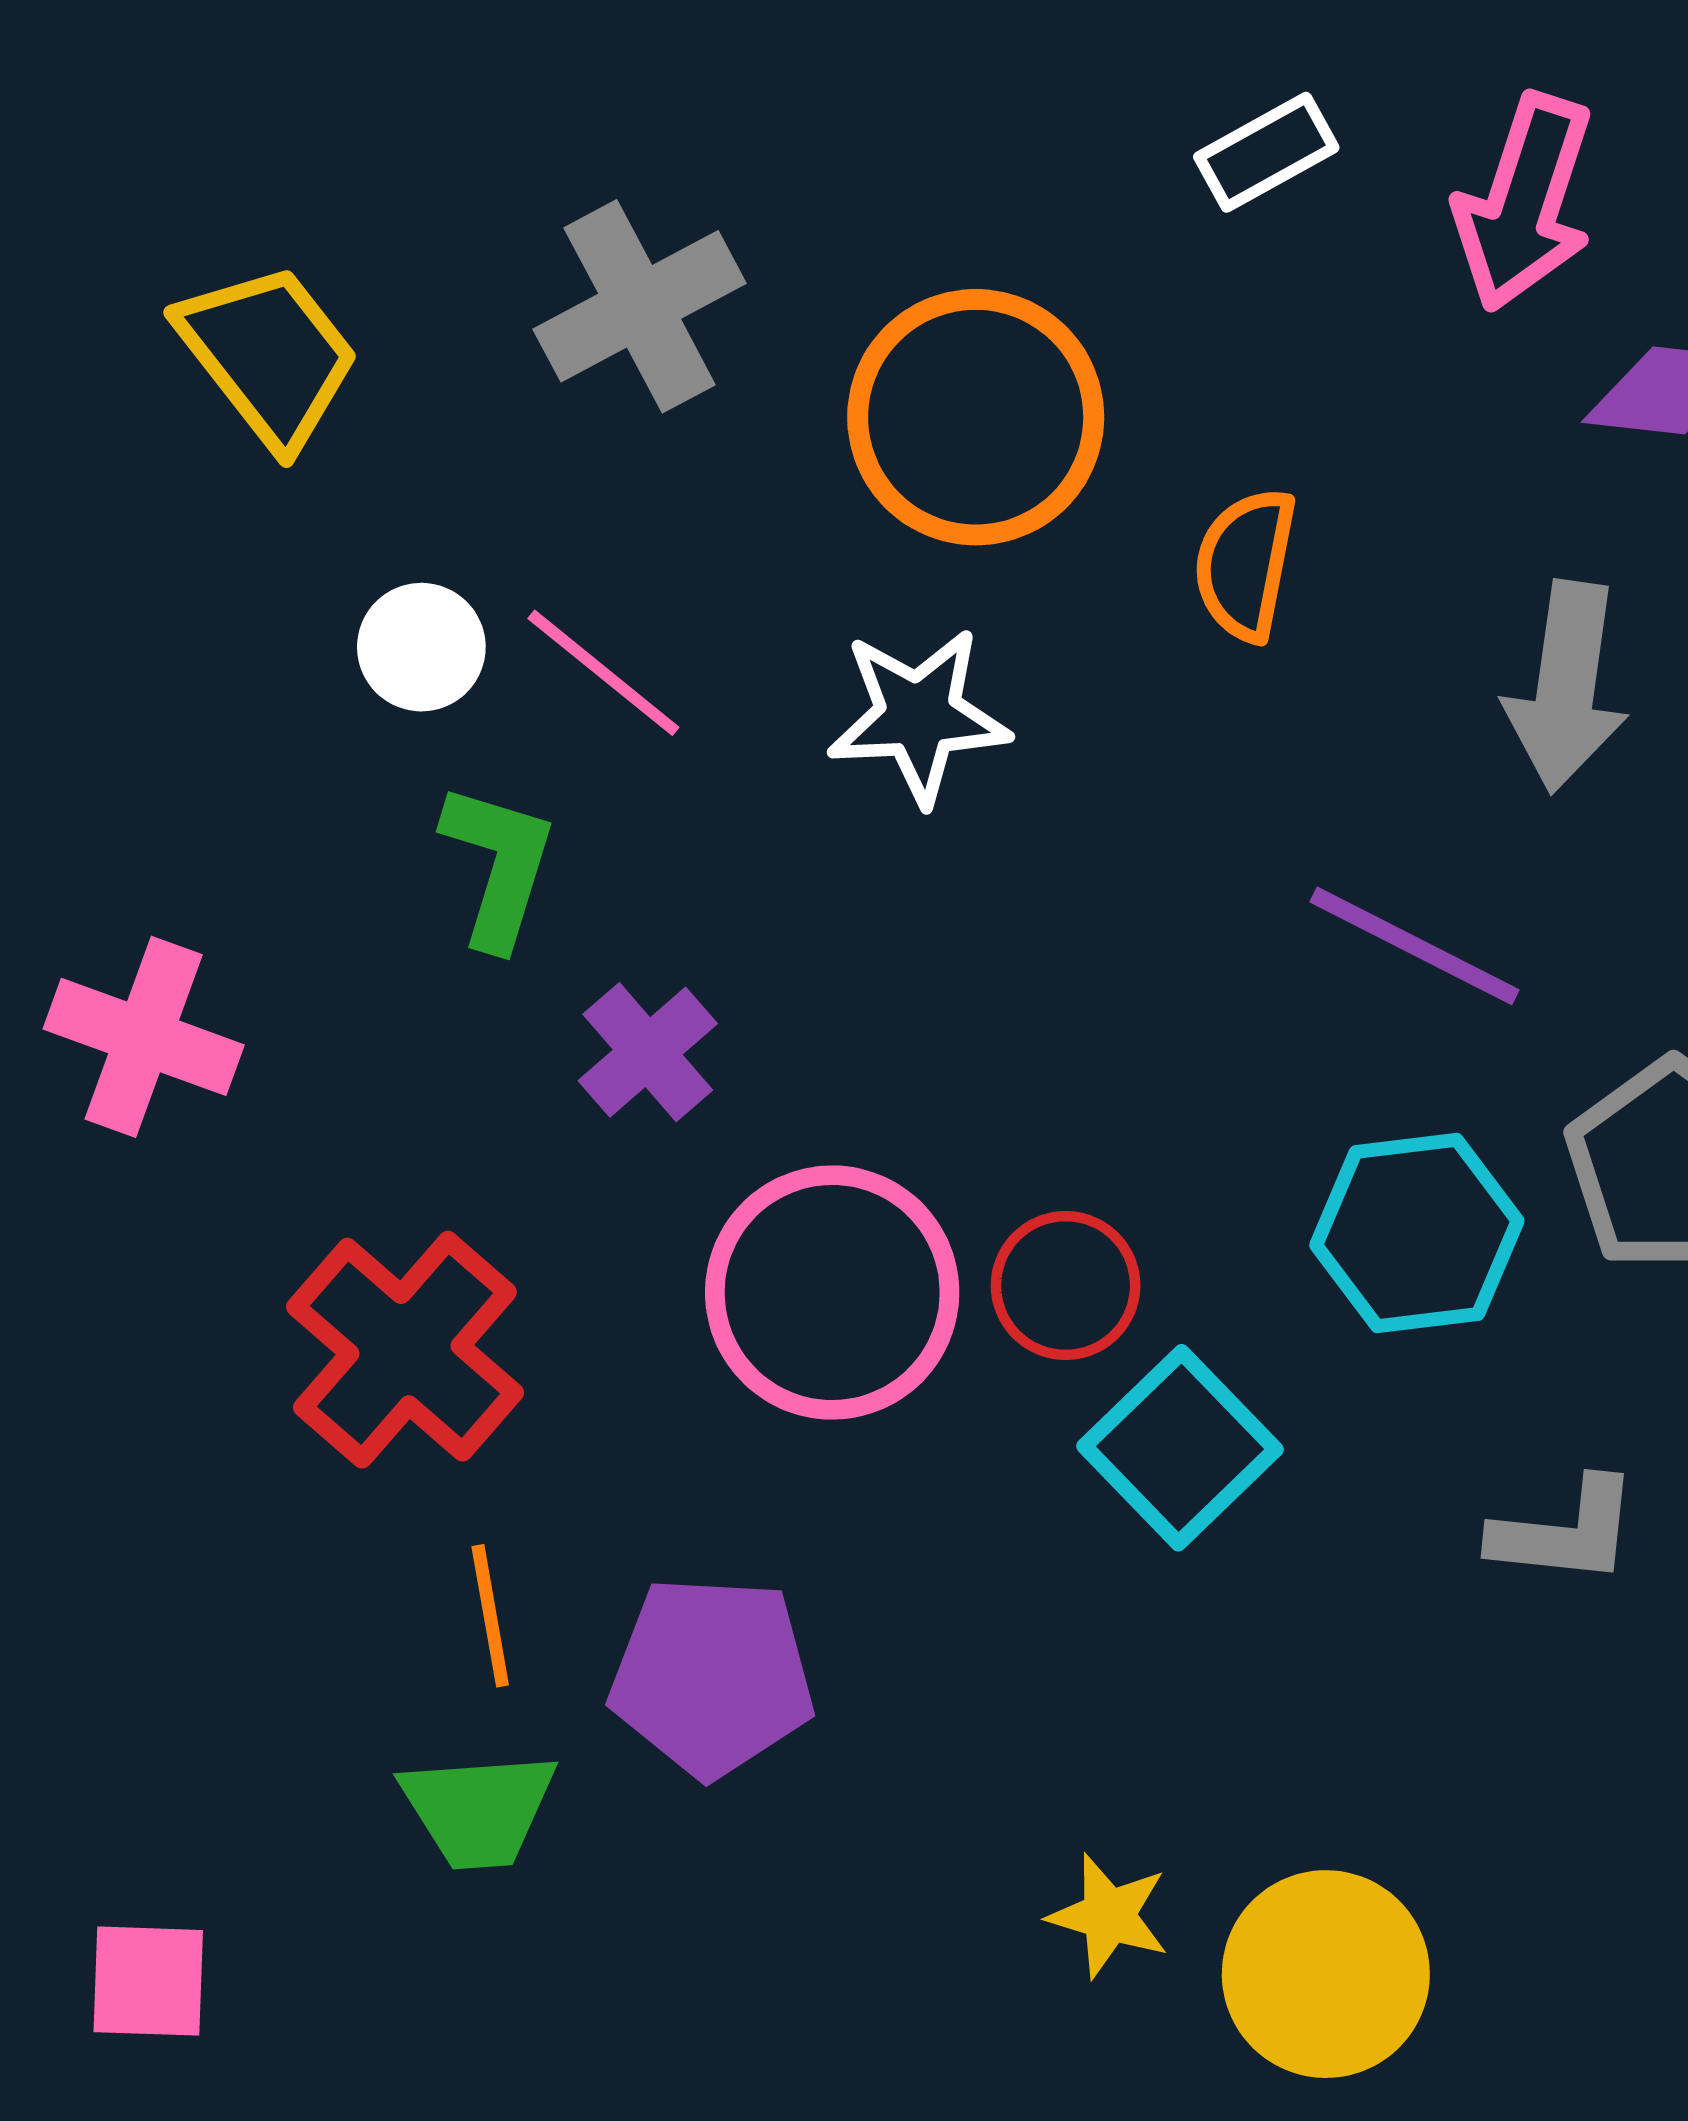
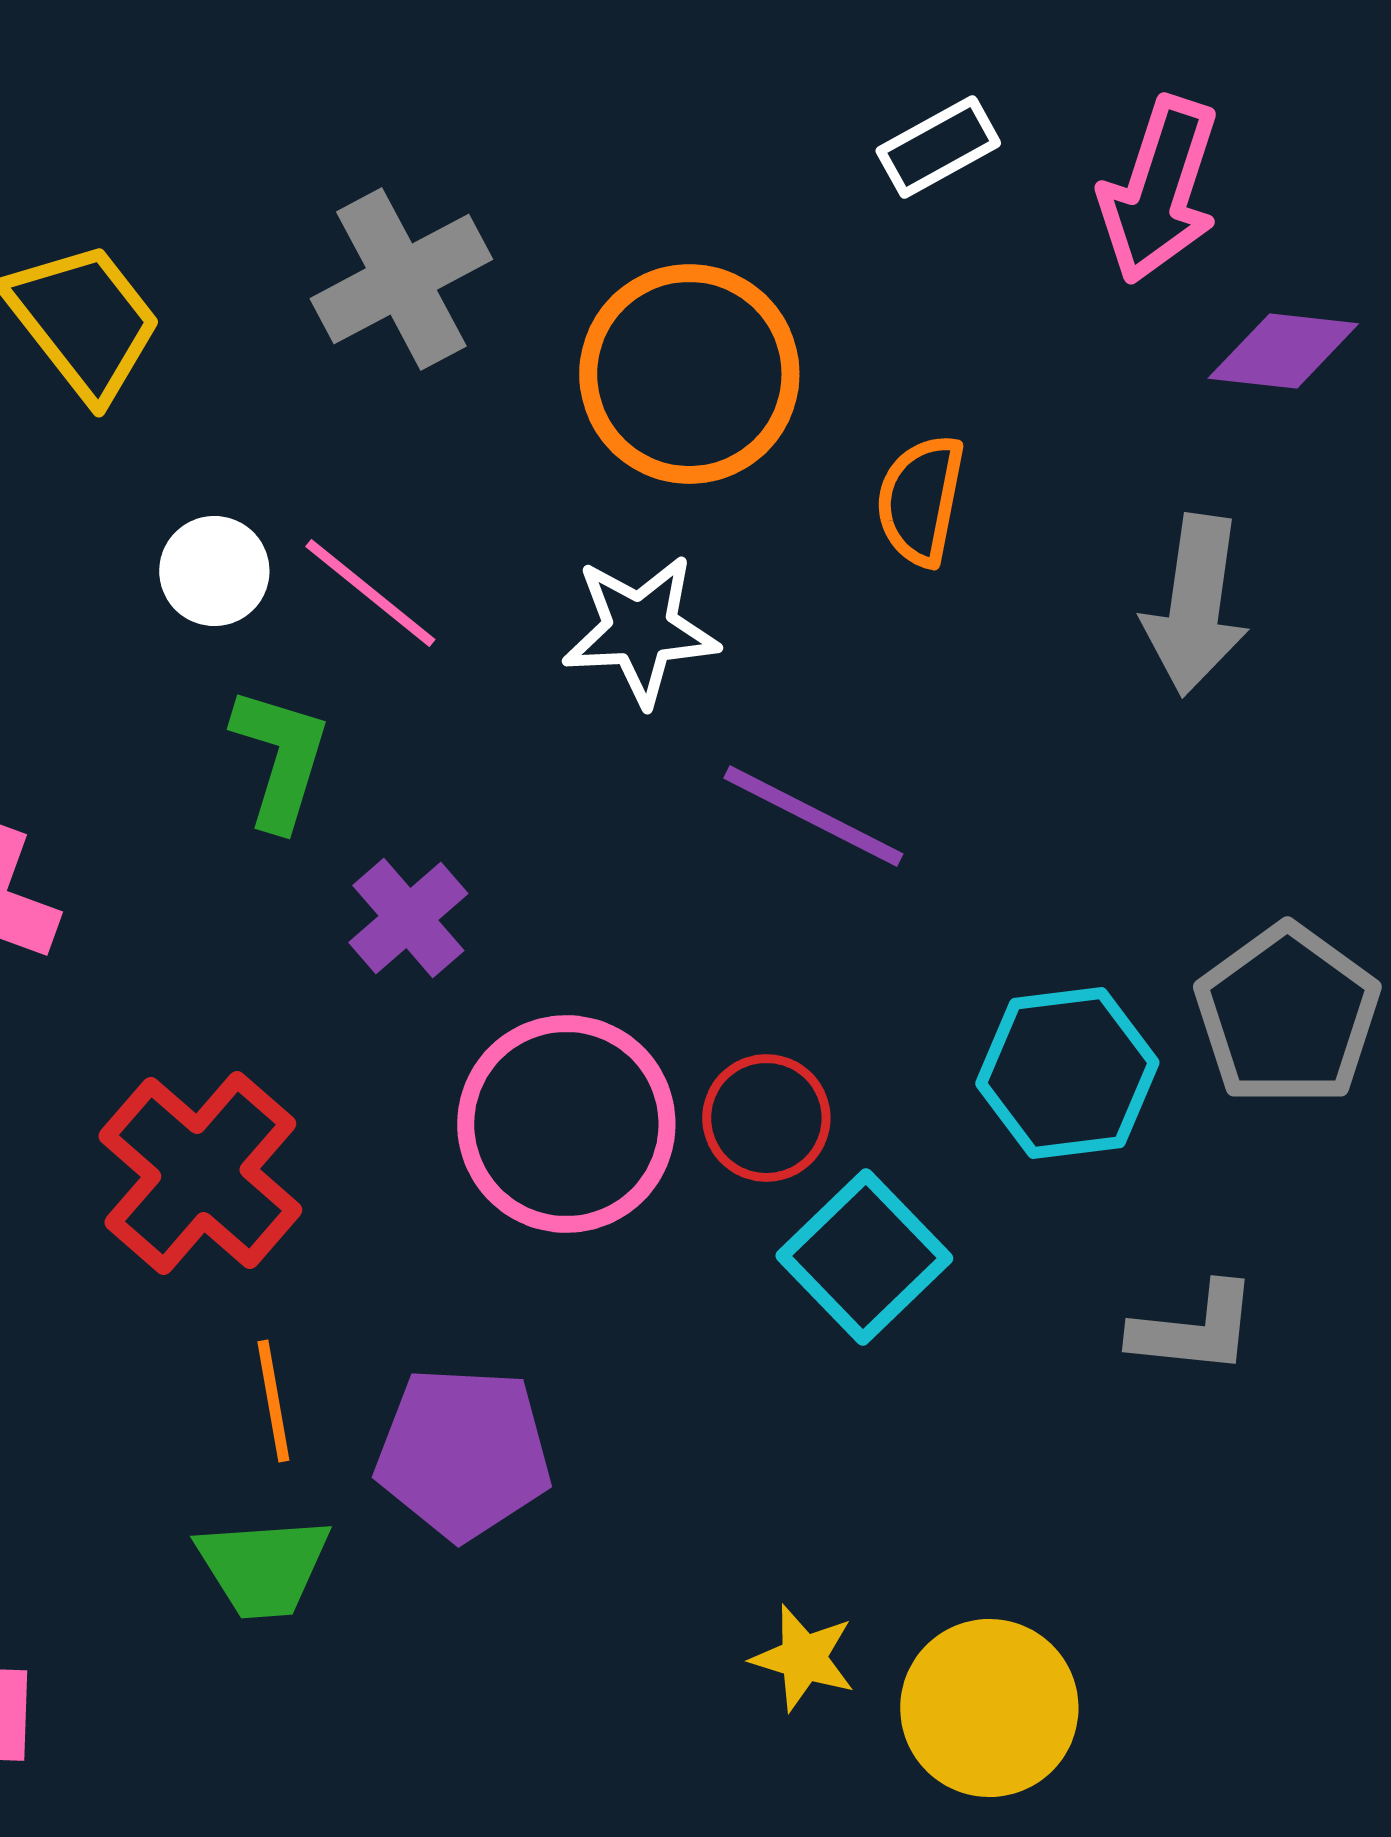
purple line: (1415, 946) -> (813, 816), moved

